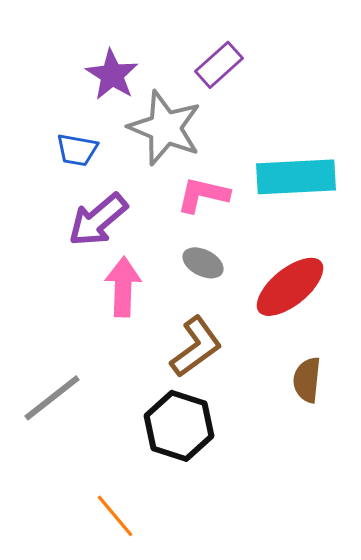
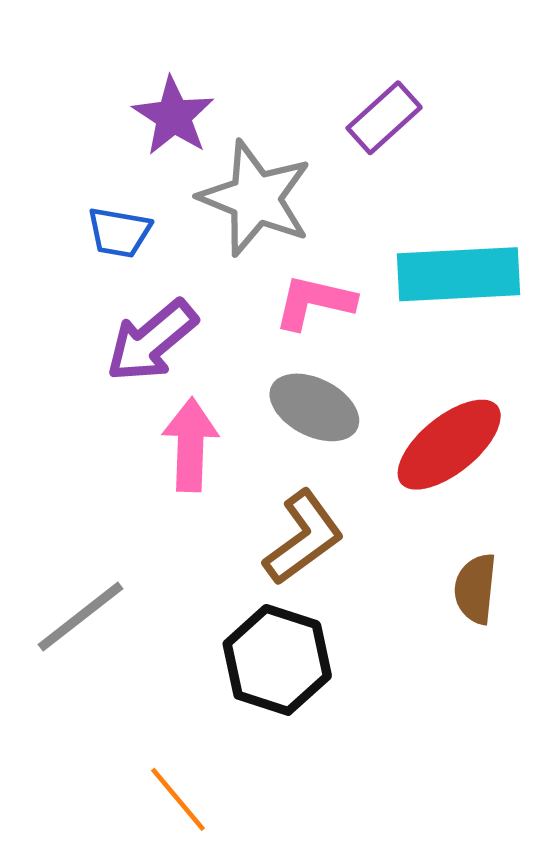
purple rectangle: (219, 65) -> (384, 118), moved
gray ellipse: (203, 263) -> (314, 407), size x1.4

